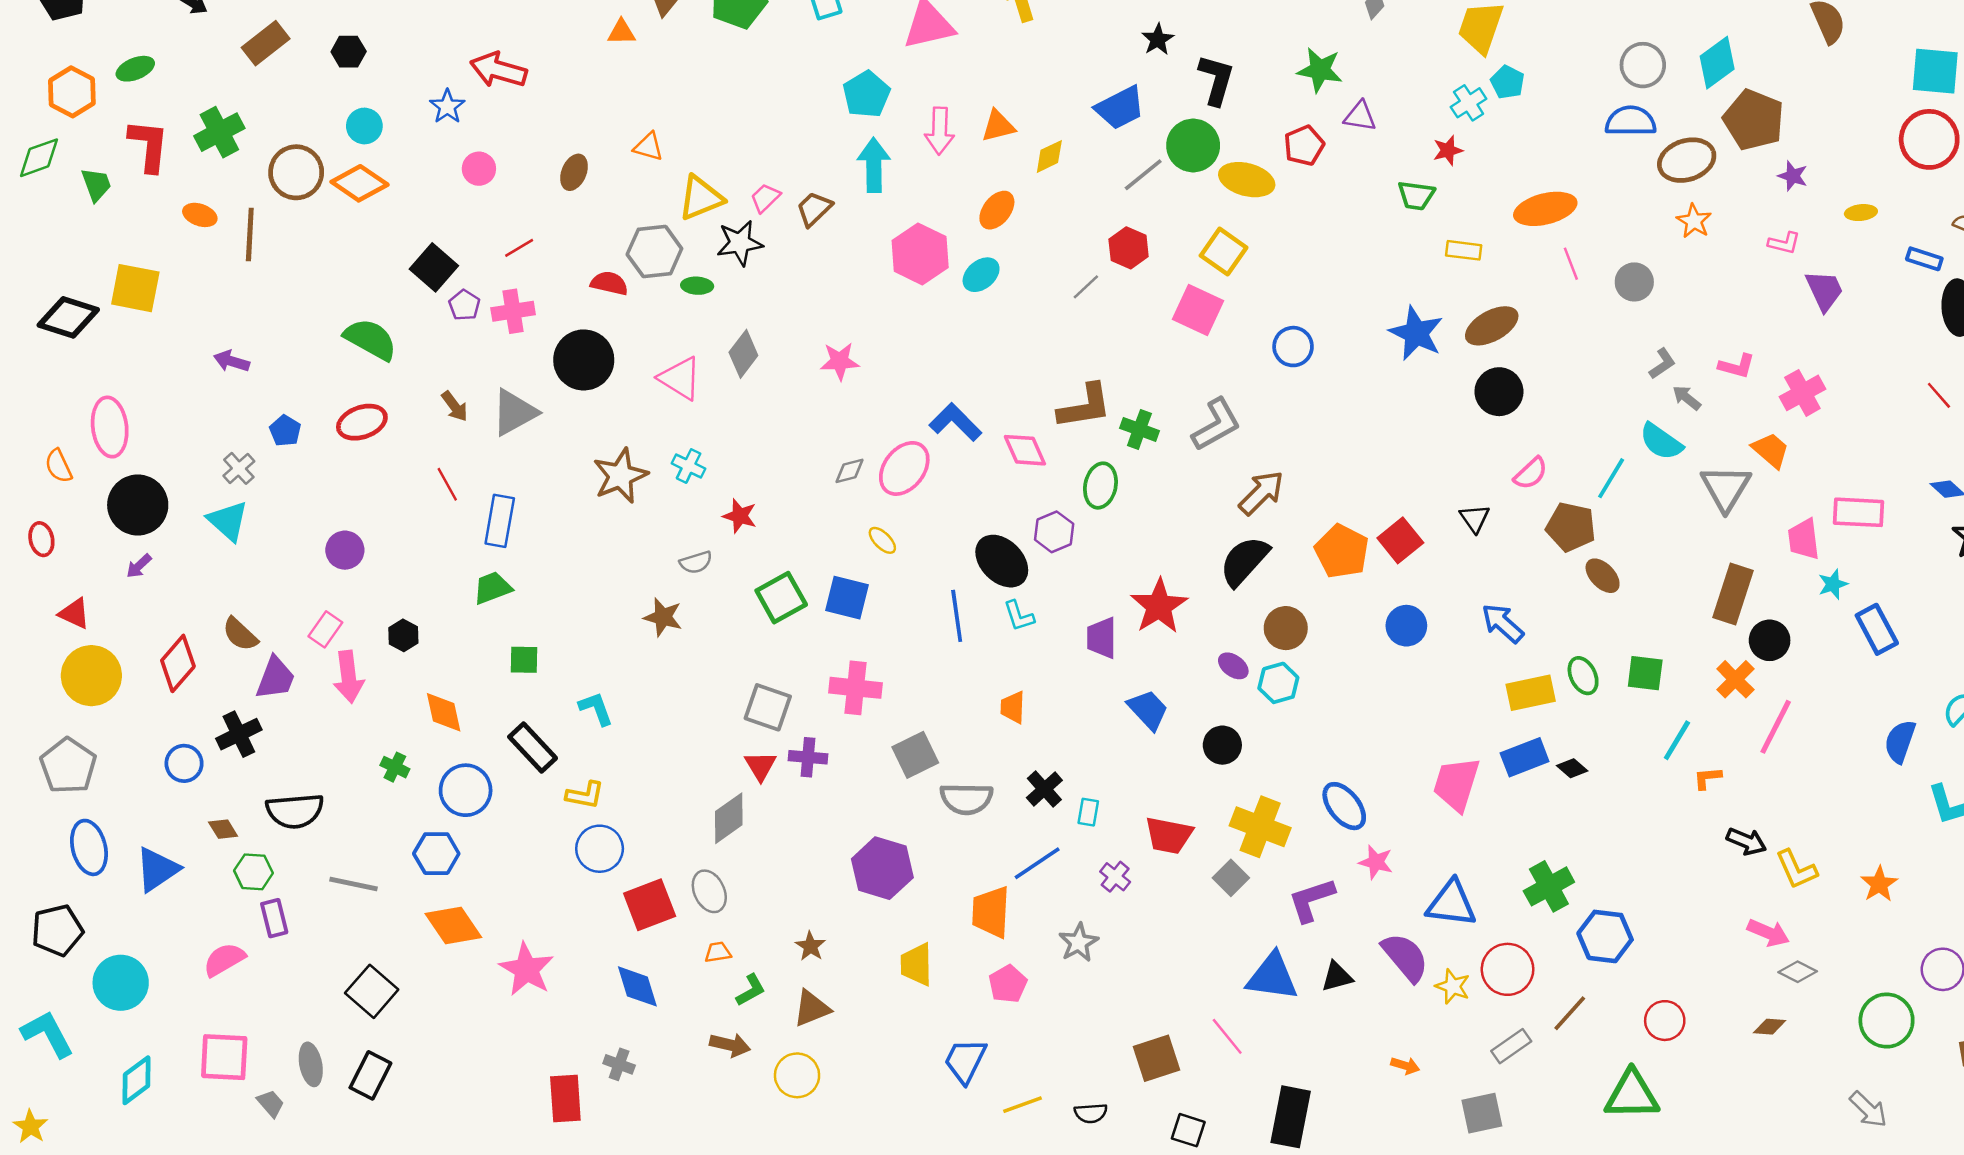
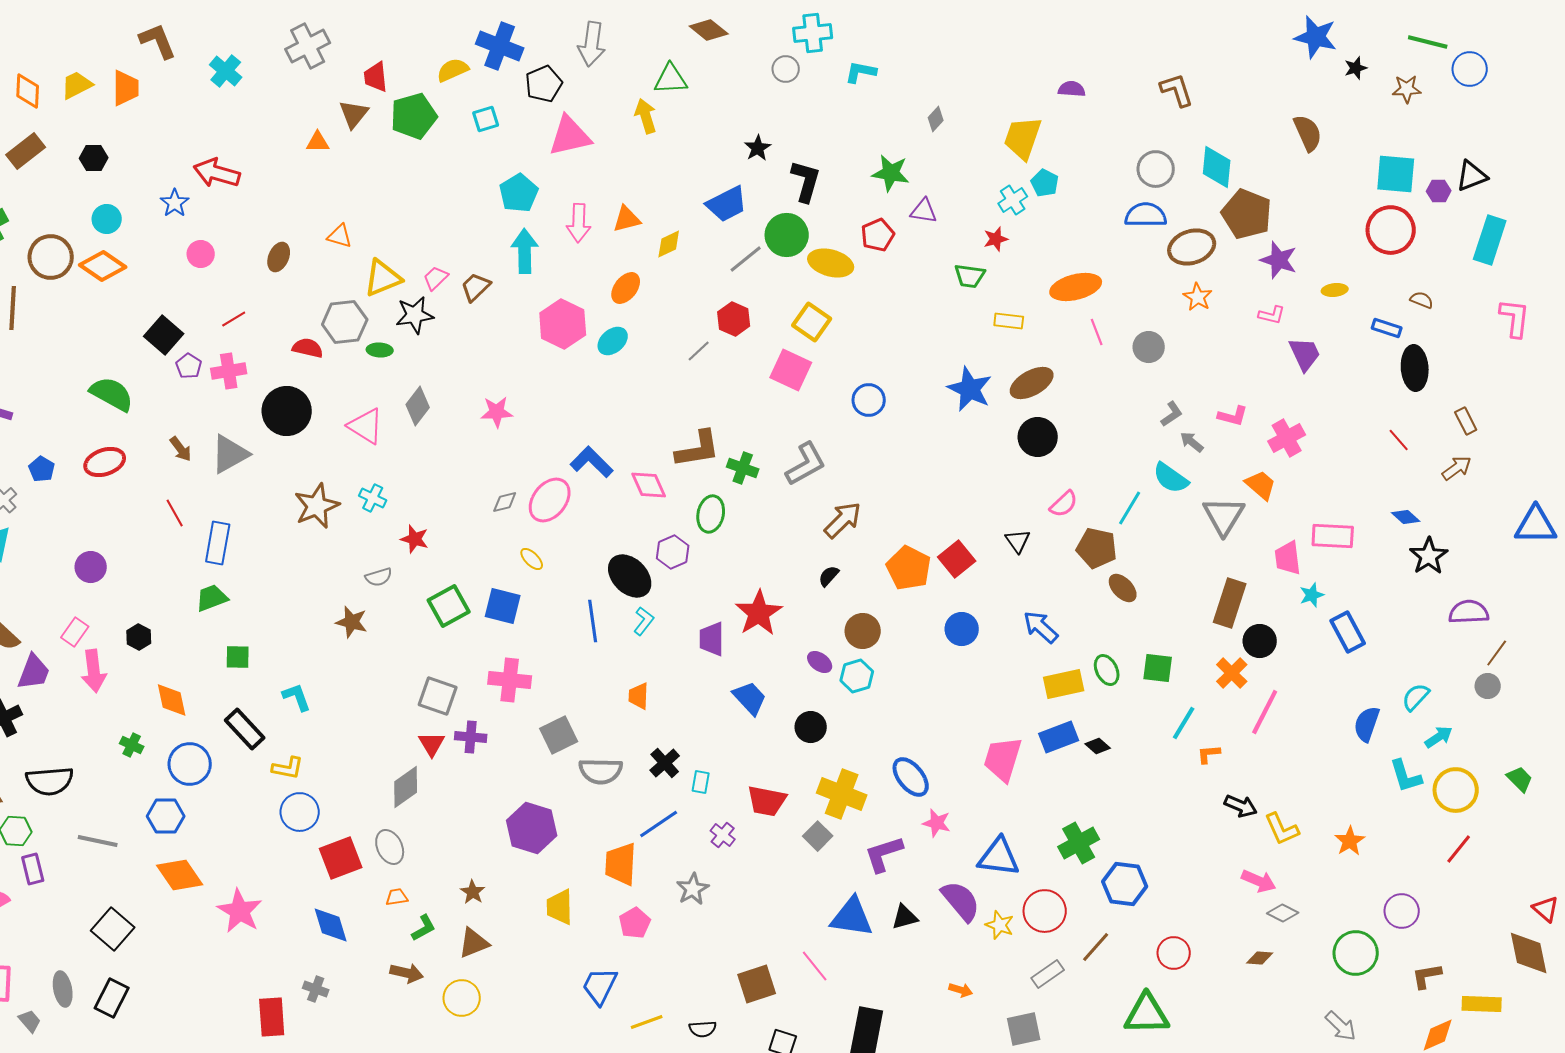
cyan diamond: (1717, 63) -> (1217, 167), turned -48
purple star: (1793, 176) -> (1279, 260), size x1.5
black semicircle: (1244, 561) -> (829, 576), size x0.5
cyan L-shape: (1019, 616) -> (644, 621), turned -124

